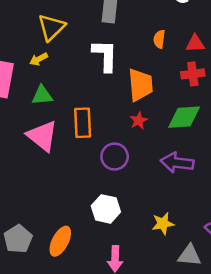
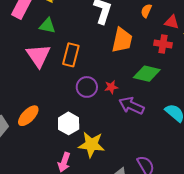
red star: (139, 121) -> (111, 87), moved
yellow star: (163, 224) -> (91, 145), moved, size x1.5
orange ellipse: (60, 241) -> (28, 116), moved

